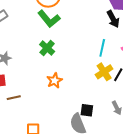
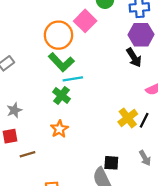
cyan line: (102, 48) -> (73, 79), moved, turned 72
orange star: (55, 81) -> (59, 129), moved

